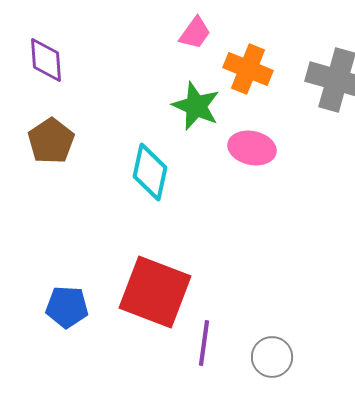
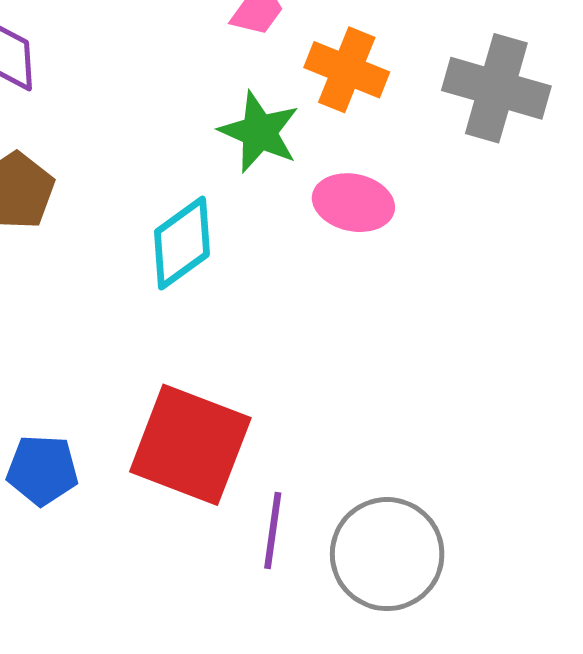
cyan diamond: (150, 172) -> (182, 243), turned 42
gray circle: (272, 357) -> (387, 554), size x1.6

